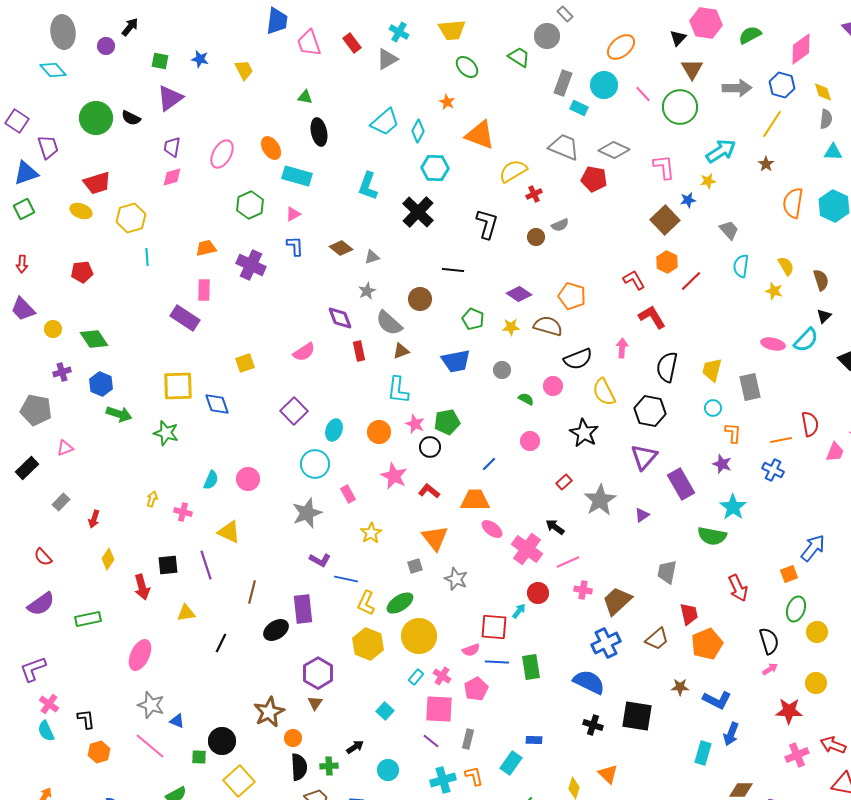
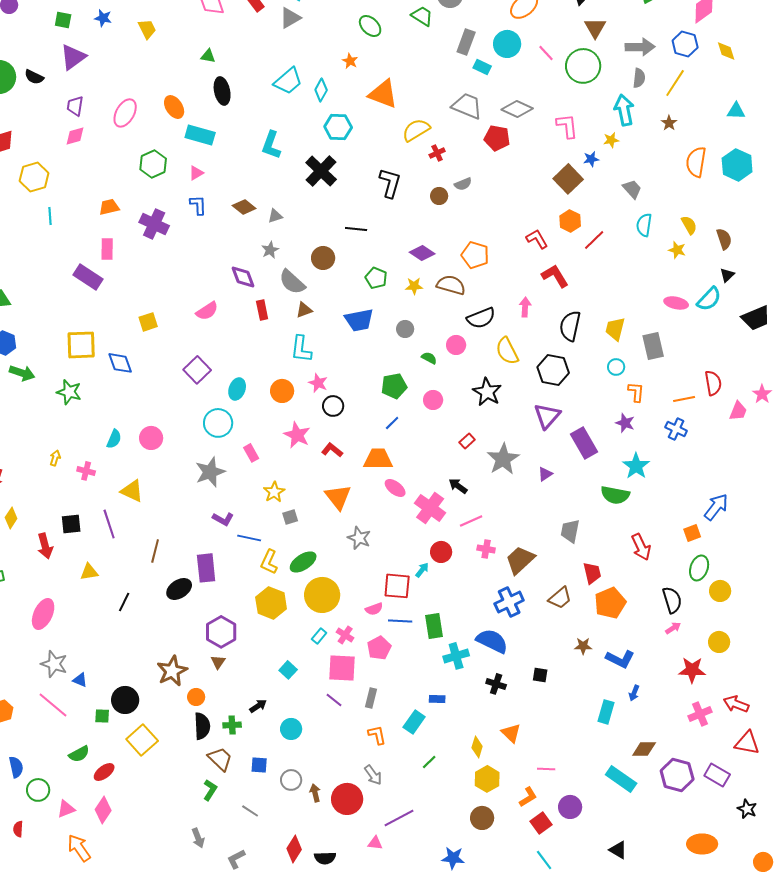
gray semicircle: (826, 119) -> (639, 78), moved
cyan arrow: (721, 151) -> (624, 110), turned -68
green pentagon: (447, 422) -> (394, 386), moved
gray square: (415, 566) -> (290, 517), moved
black square: (637, 716) -> (540, 675), size x0.5
blue arrow: (731, 734) -> (634, 693), size x0.7
cyan cross: (443, 780) -> (456, 656), moved

